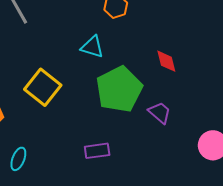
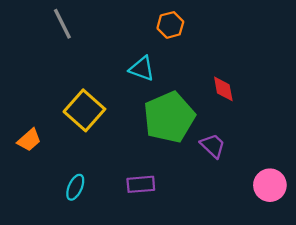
cyan ellipse: (18, 159) -> (75, 187), moved

